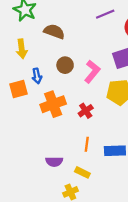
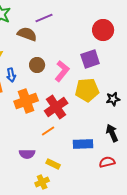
purple line: (105, 14) -> (44, 18), moved
red cross: (86, 111) -> (56, 107), size x1.6
orange line: (87, 144) -> (48, 131), moved, turned 48

